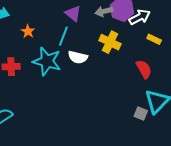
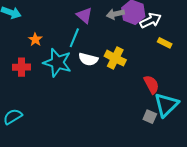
orange star: (28, 31) -> (35, 39), moved
yellow cross: (110, 42) -> (115, 58), moved
red semicircle: (144, 69) -> (151, 84), moved

